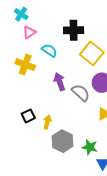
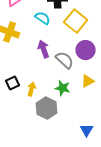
cyan semicircle: (49, 50) -> (43, 18), moved
green star: (90, 147) -> (63, 88), moved

